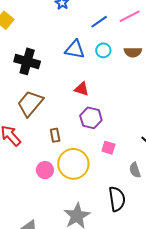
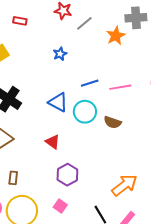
cyan circle: (103, 50) -> (85, 112), size x1.5
purple hexagon: (91, 118) -> (67, 175), moved

